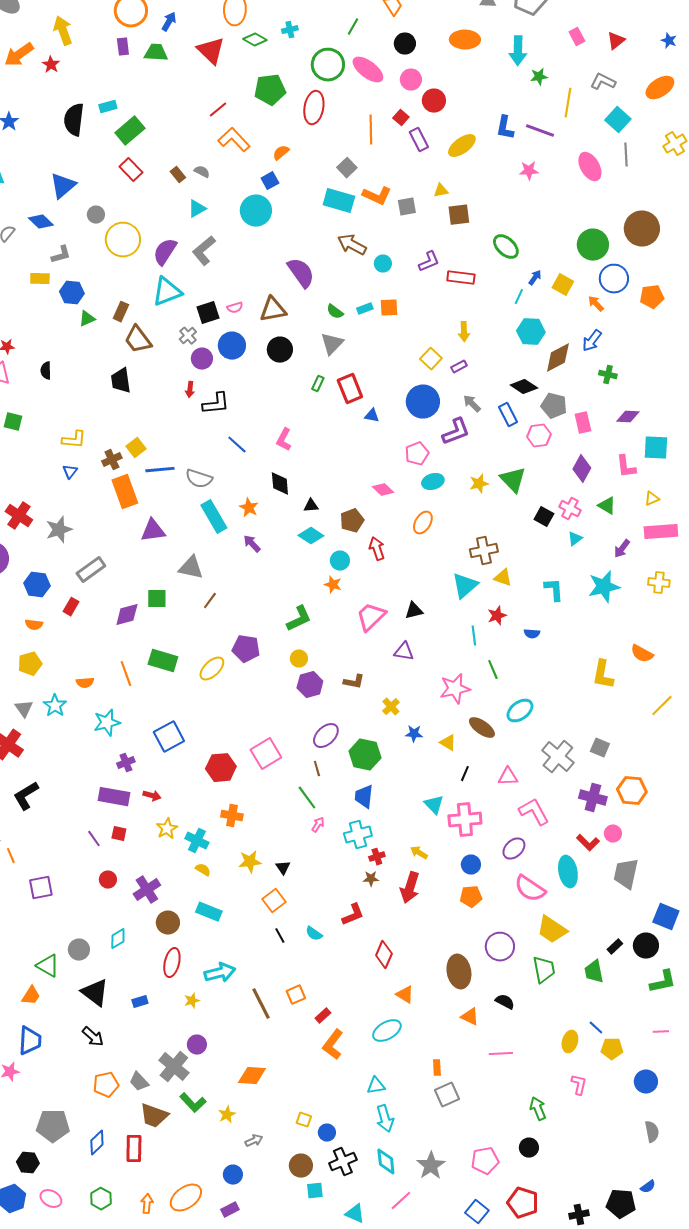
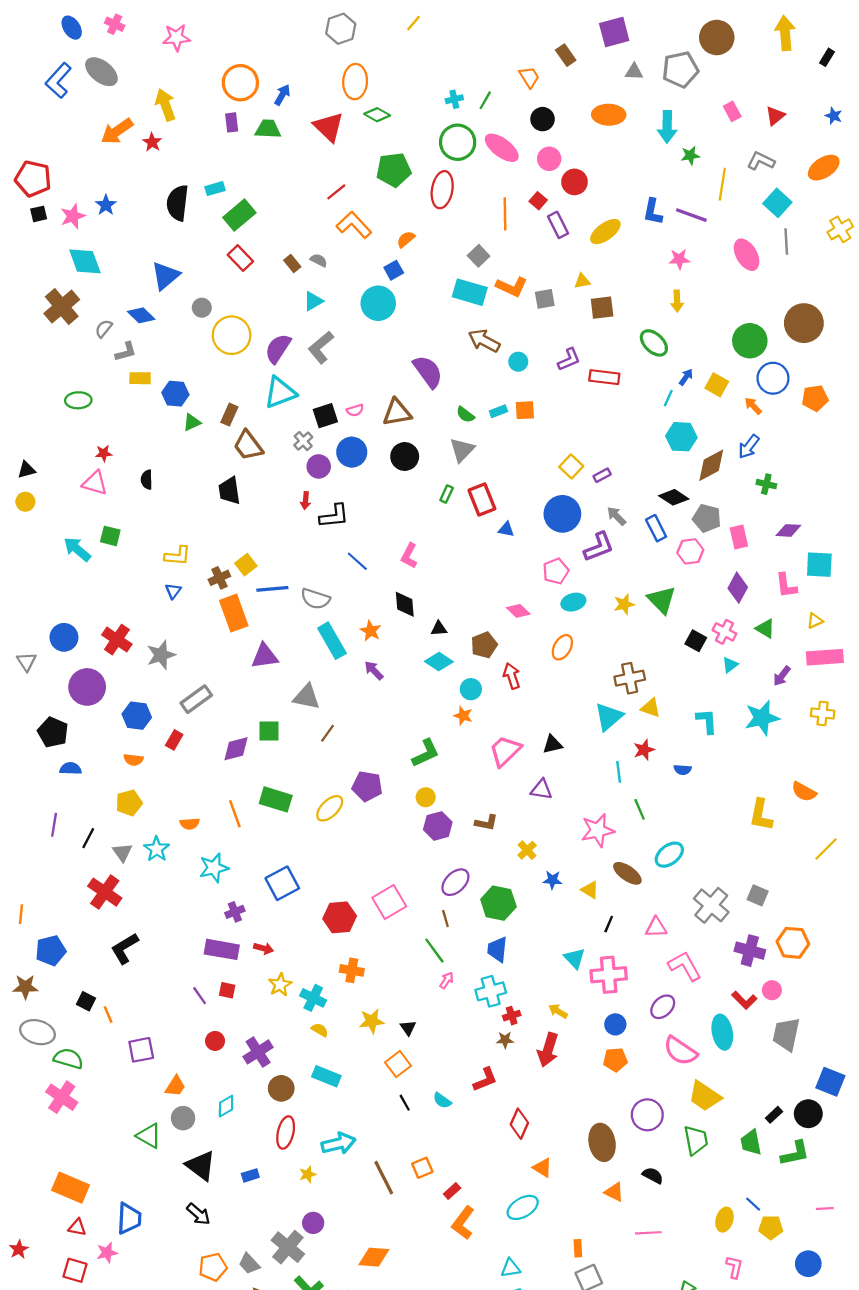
cyan cross: (290, 30) -> (454, 99), moved
gray L-shape: (61, 255) -> (126, 352), moved
yellow arrow: (464, 332) -> (677, 301), moved
green L-shape: (663, 982) -> (795, 1153), moved
orange trapezoid: (31, 996) -> (175, 1086), moved

